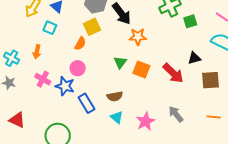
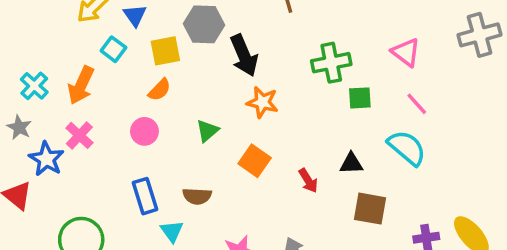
yellow square: (92, 27) -> (165, 51), moved
orange arrow: (37, 52) -> (81, 85), size x1.5
green triangle: (120, 62) -> (207, 131), moved
red arrow: (173, 73) -> (308, 181), size x0.6
blue star: (65, 86) -> (46, 159), moved
cyan triangle: (117, 117) -> (172, 231), moved

